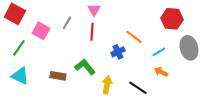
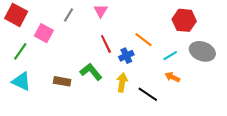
gray line: (67, 23) -> (69, 15), moved
red line: (92, 32) -> (106, 44), moved, turned -30
gray ellipse: (189, 48) -> (202, 51), turned -55
yellow arrow: (107, 85) -> (122, 82), moved

